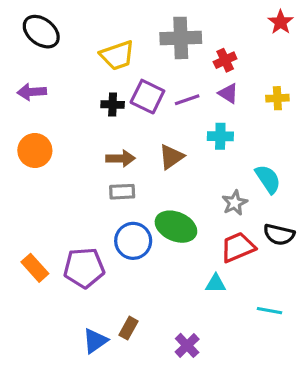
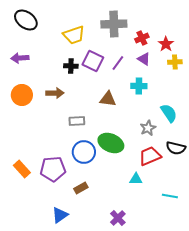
red star: (281, 22) -> (166, 44), moved
purple line: (187, 100) -> (118, 63), turned -35
brown triangle: (171, 157) -> (108, 99), turned 42
brown arrow: (120, 158) -> (55, 93), moved
brown rectangle: (128, 328) -> (81, 188), moved, turned 32

